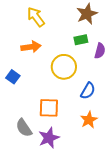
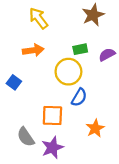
green rectangle: (81, 40) -> (80, 49), moved
purple semicircle: (100, 51) -> (107, 55), turned -133
blue semicircle: (88, 91) -> (79, 97), moved

